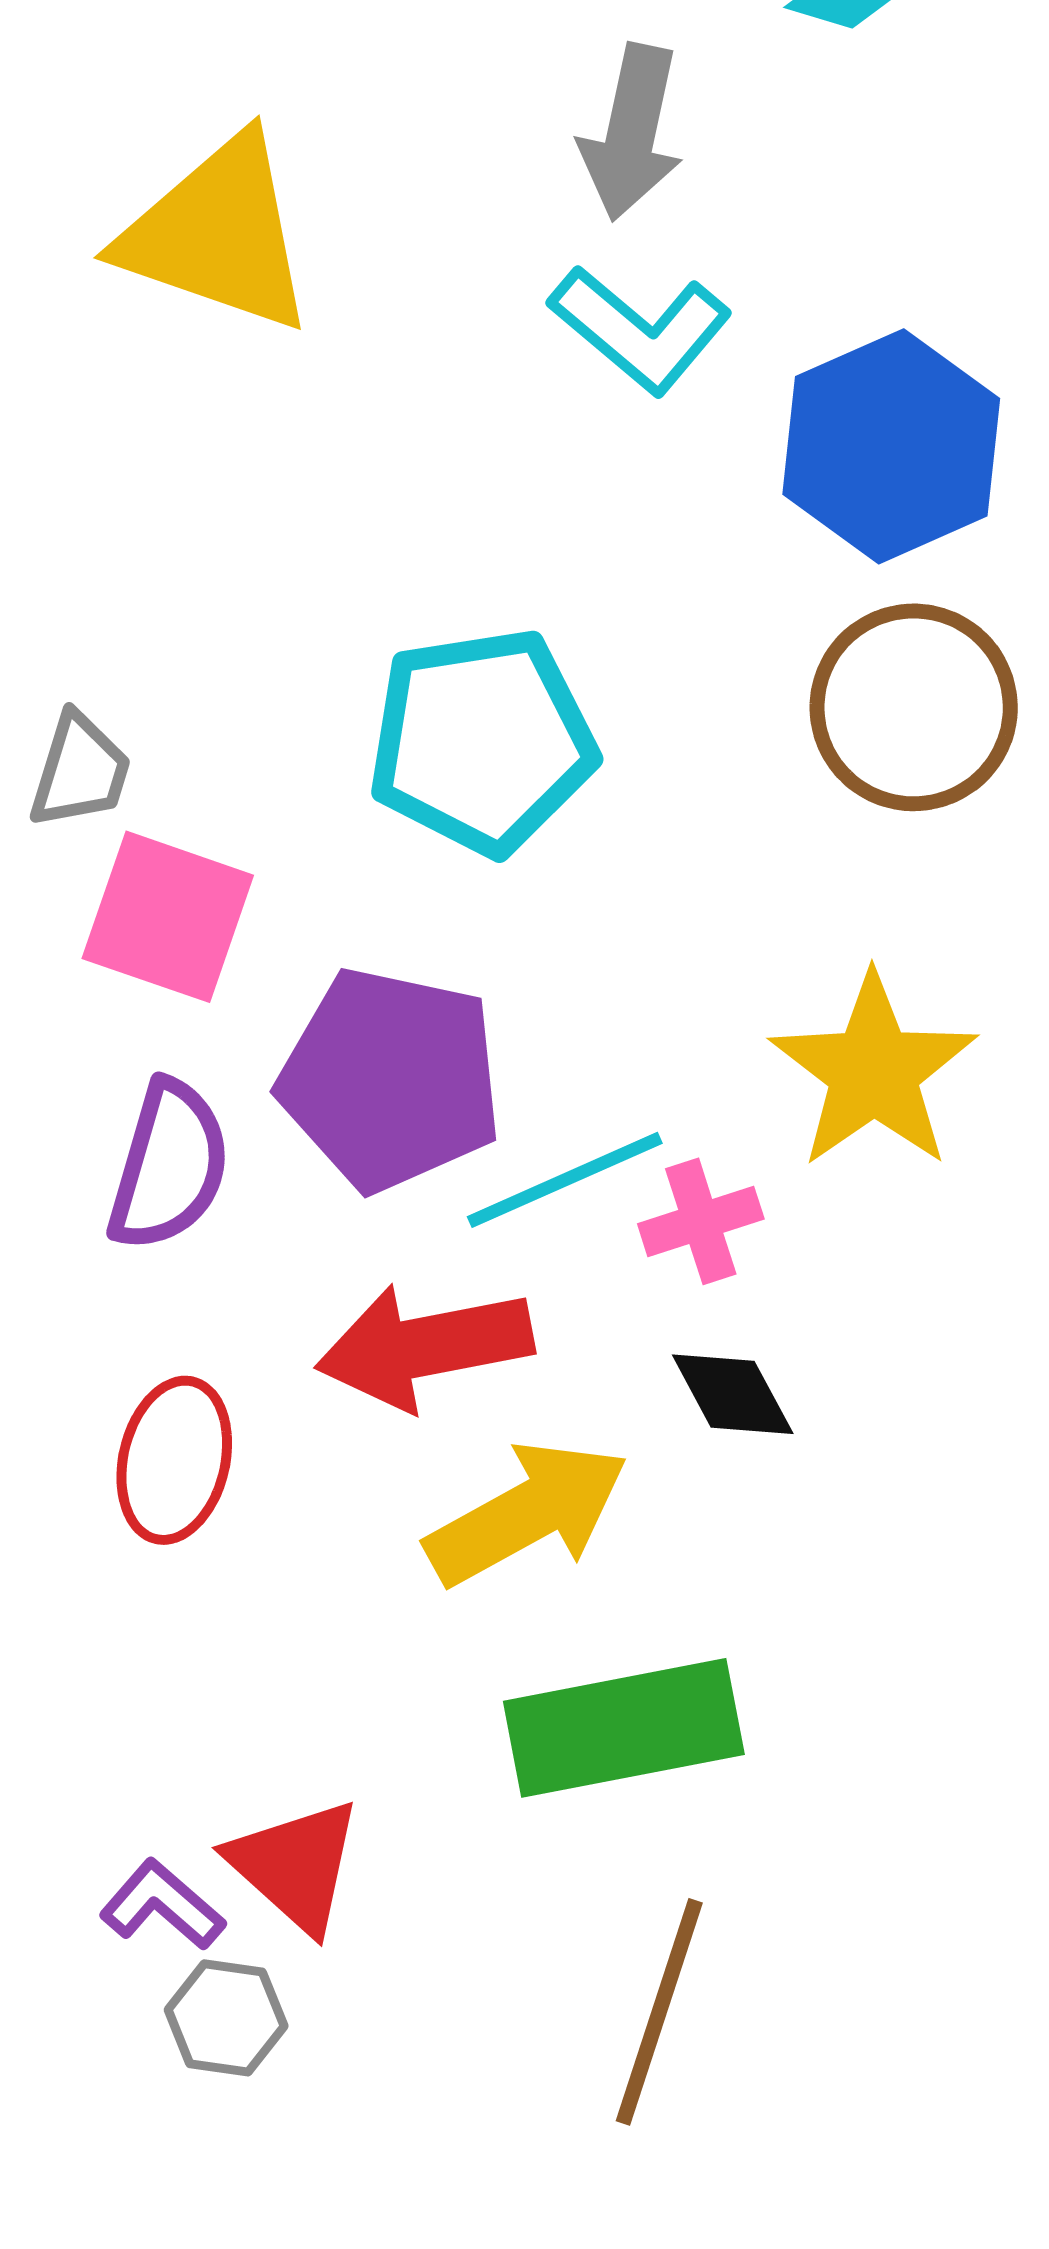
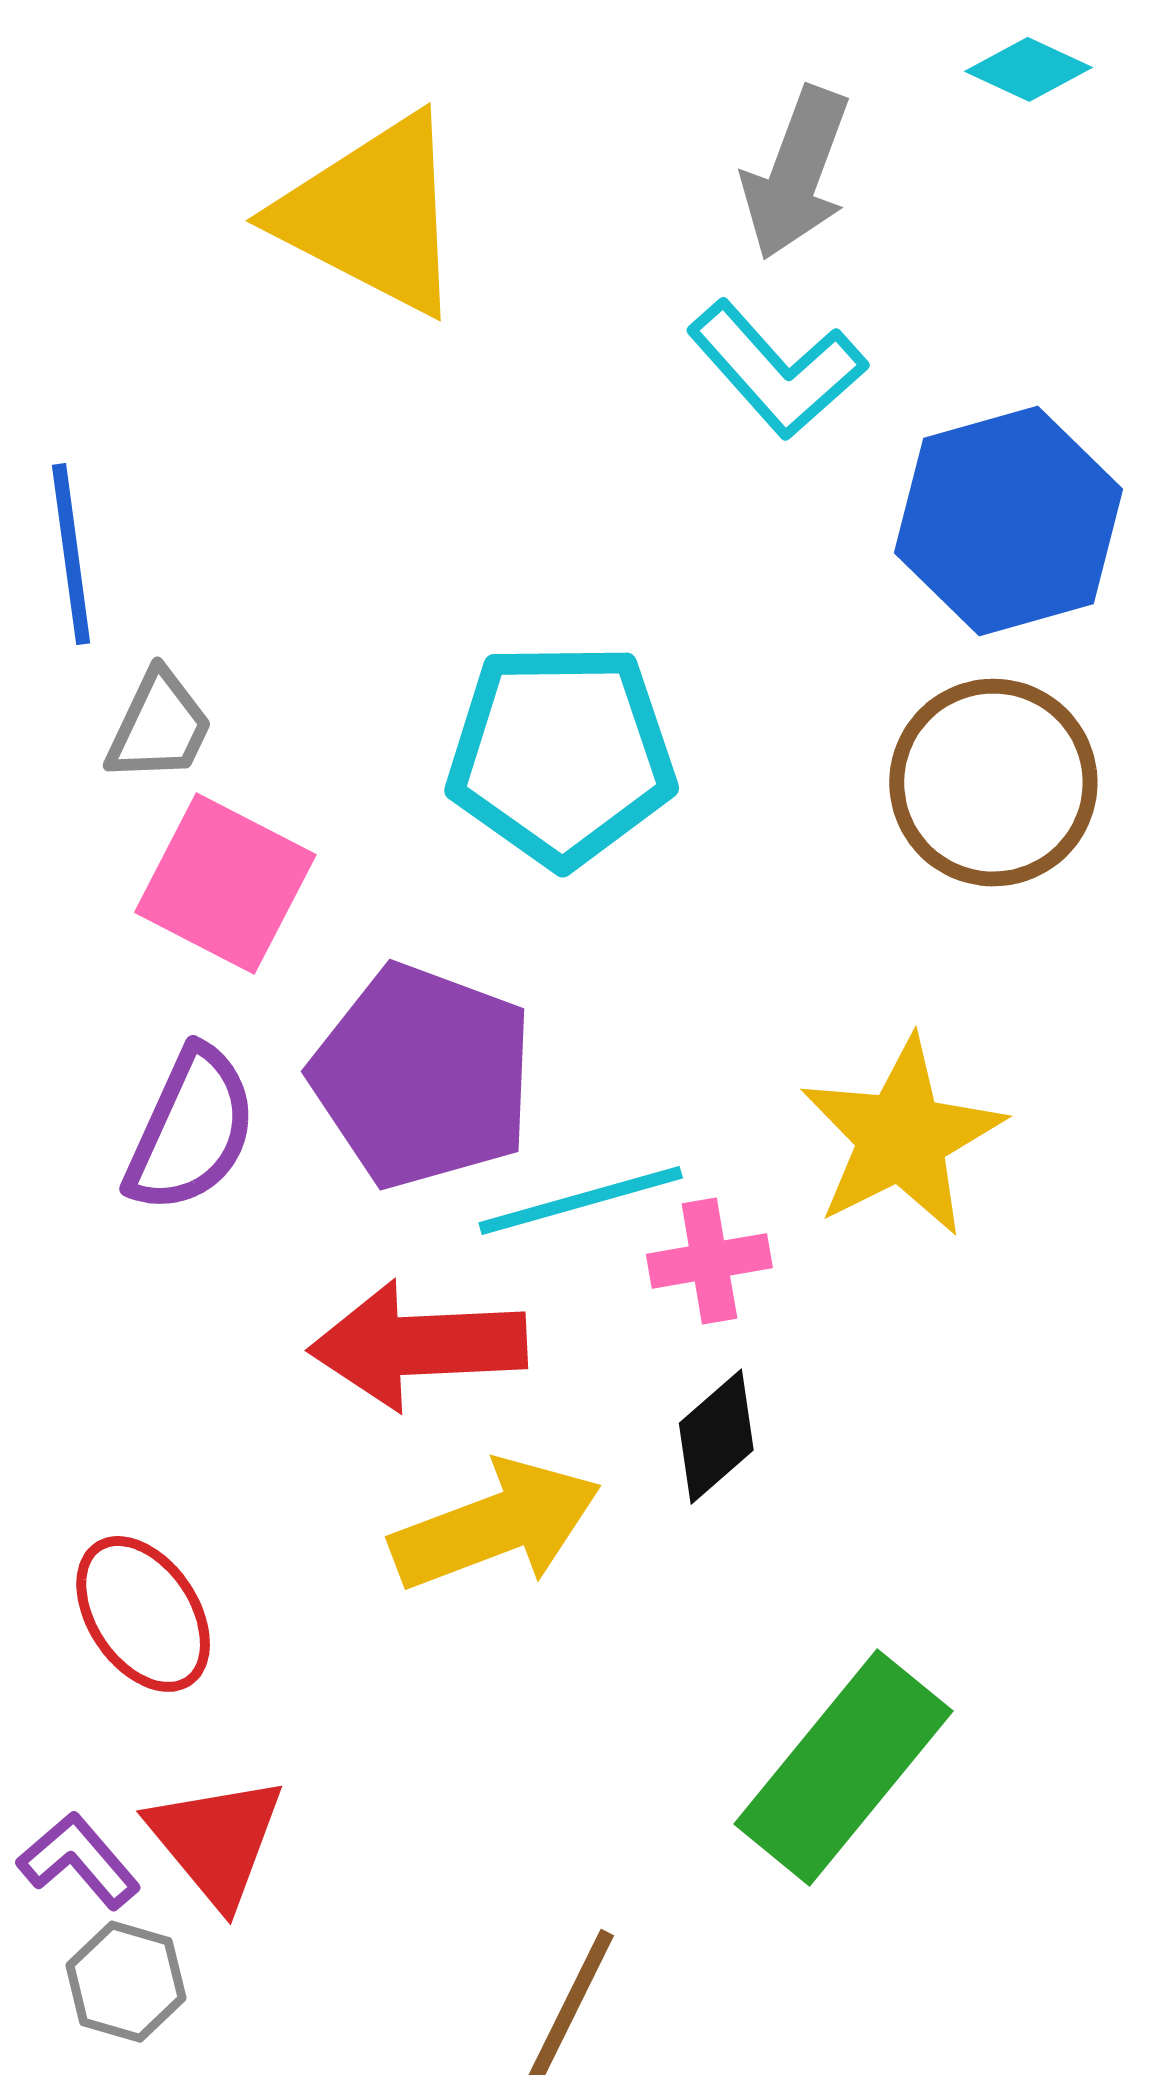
black diamond: (733, 1394) -> (716, 1437), turned 69
red ellipse: (174, 1460) -> (143, 1614), moved, turned -55
green rectangle: (624, 1728) -> (843, 1768), moved, turned -48

